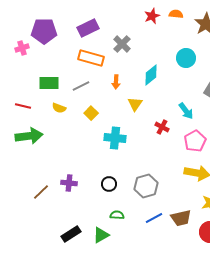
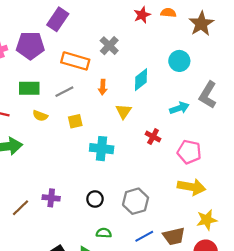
purple rectangle: (88, 28) -> (58, 19), moved, turned -30
purple pentagon: (44, 31) -> (30, 46), moved
cyan arrow: (186, 111) -> (179, 108), moved, turned -72
yellow square: (91, 113) -> (75, 121), turned 32
pink pentagon: (195, 141) -> (189, 152), turned -30

